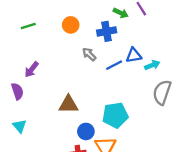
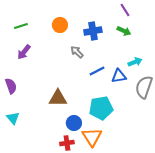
green arrow: (121, 13) -> (124, 31), moved
blue triangle: (134, 55) -> (119, 76), moved
blue line: (114, 65) -> (97, 71), moved
purple arrow: (32, 69) -> (24, 52), moved

